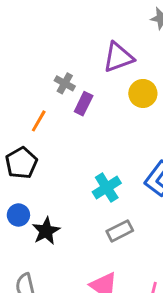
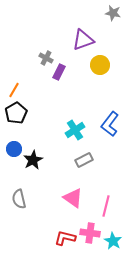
orange line: (39, 121) -> (14, 90), moved

